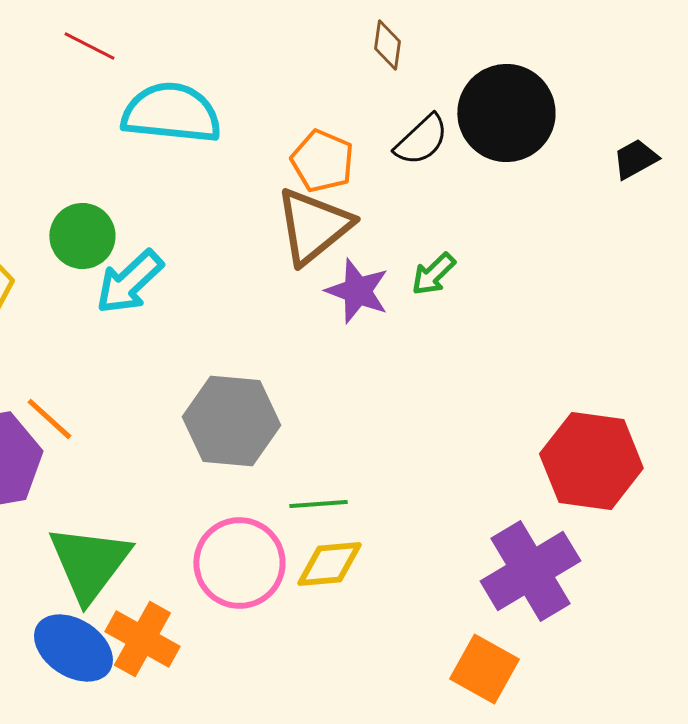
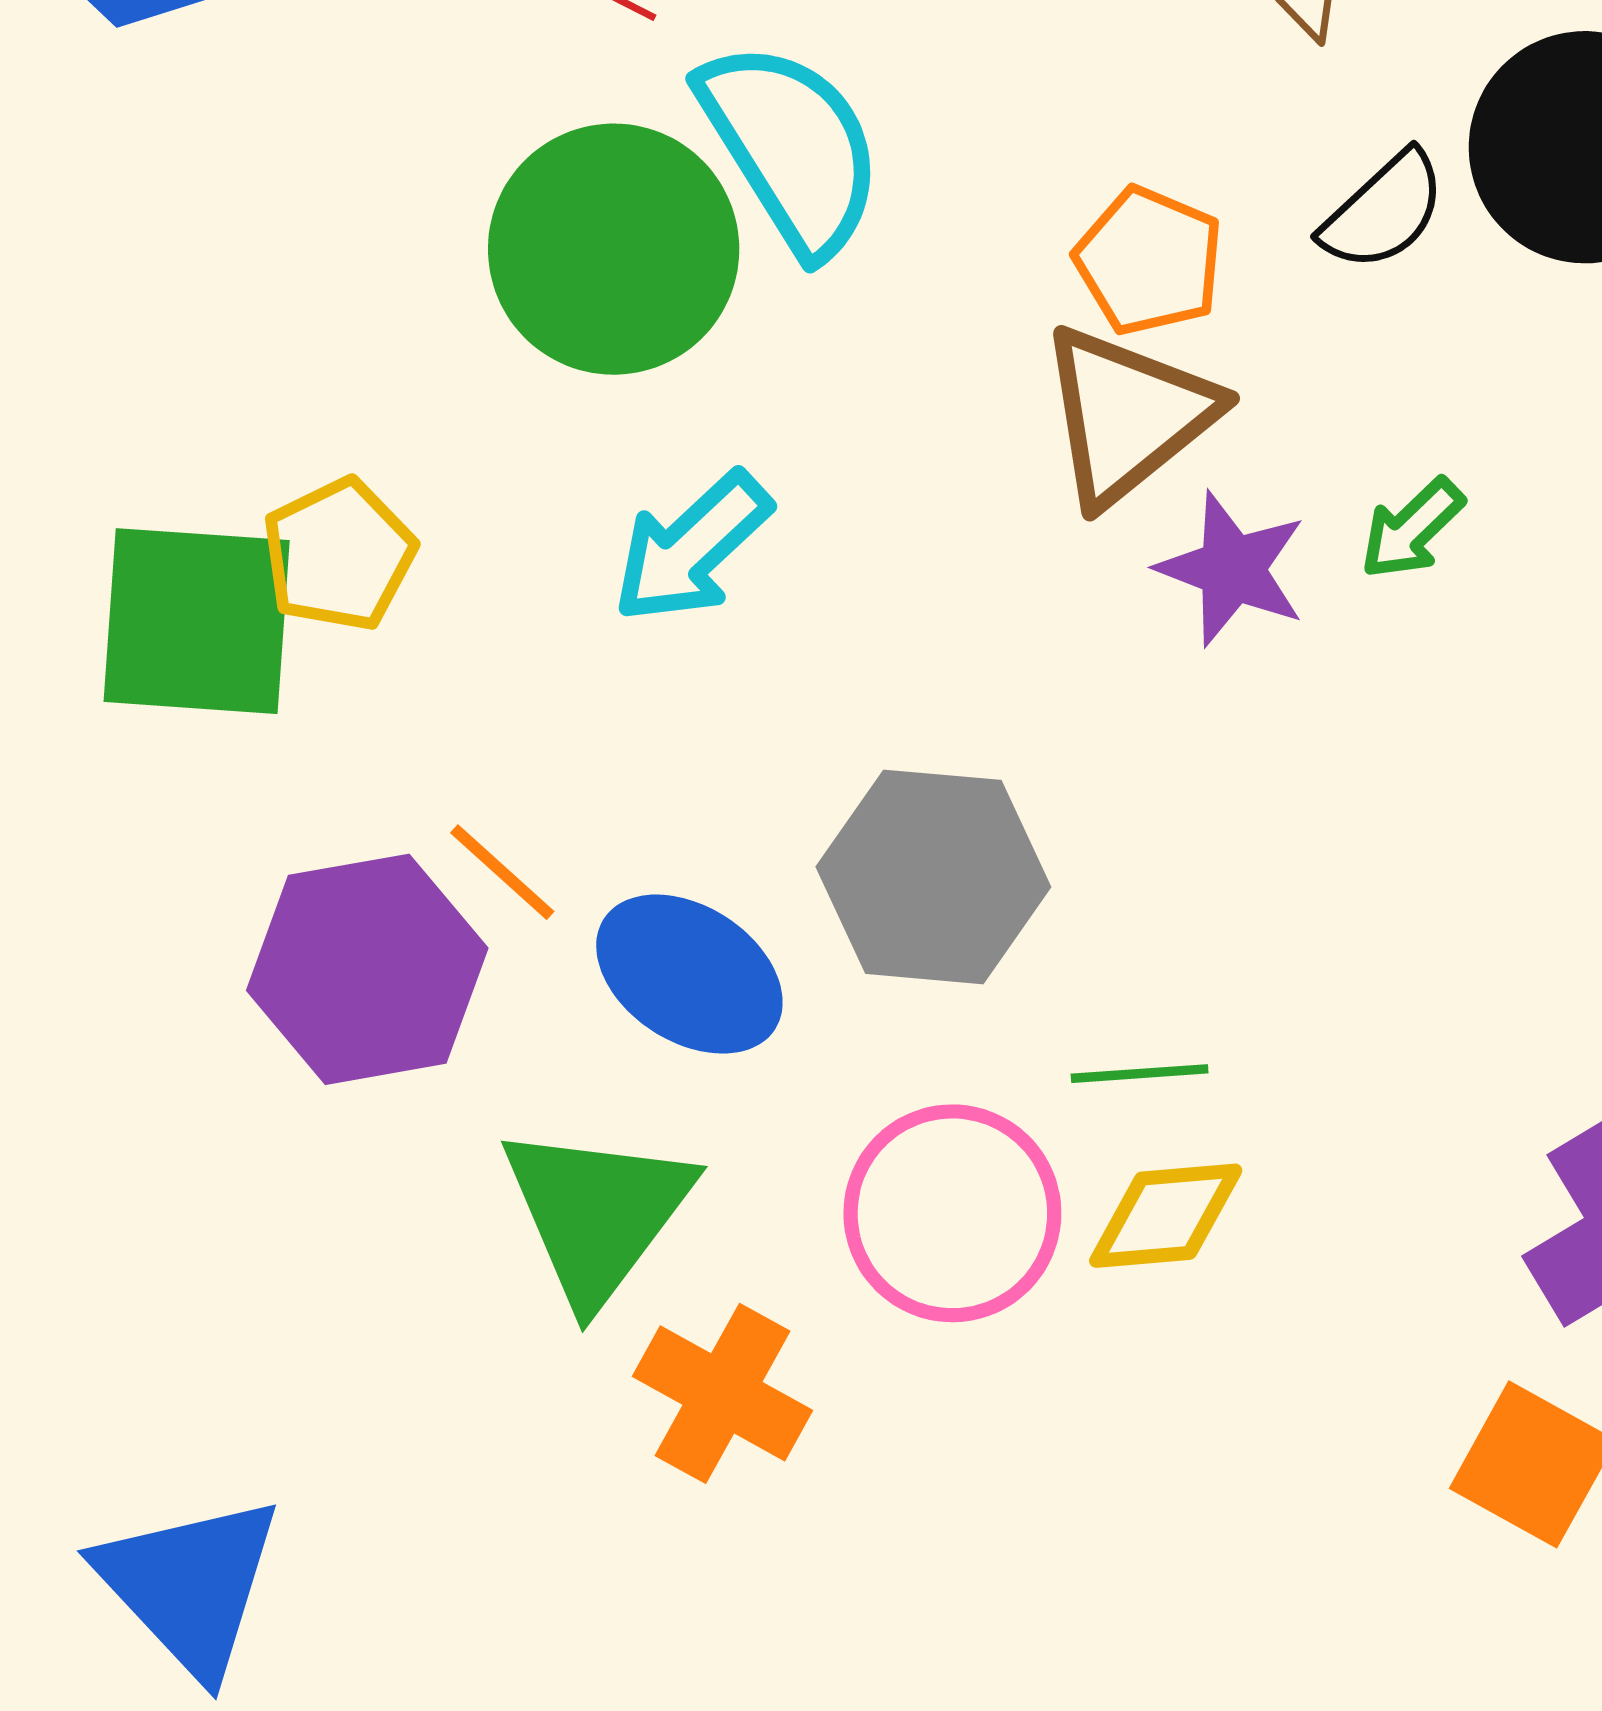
cyan semicircle: (171, 113) -> (791, 147), turned 52
green circle: (82, 236) -> (614, 249), moved, size x1.6
blue ellipse: (73, 648) -> (689, 974), moved

